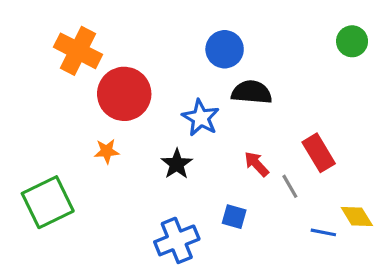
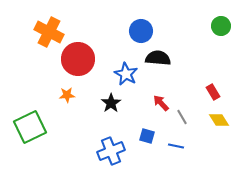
red rectangle: (319, 153) -> (213, 92), moved, size x0.7
yellow diamond: (357, 217) -> (219, 120), moved
blue line: (323, 232) -> (176, 146), moved

